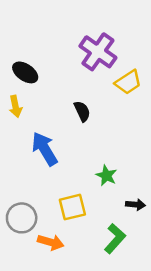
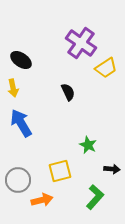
blue arrow: (45, 149) -> (21, 123), moved
orange arrow: (51, 242) -> (42, 200), turned -30

